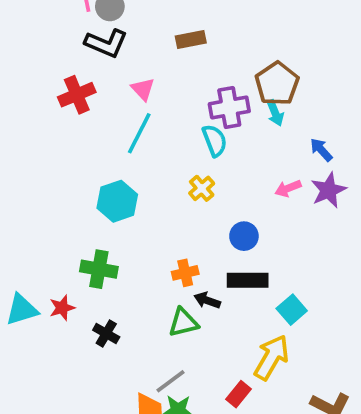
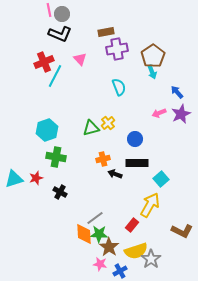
purple cross: (229, 108) -> (117, 49), moved
cyan line: (139, 133) -> (55, 76), moved
yellow cross: (202, 188) -> (108, 123), moved
cyan hexagon: (117, 201) -> (47, 130), moved
green triangle: (183, 322) -> (91, 128), moved

